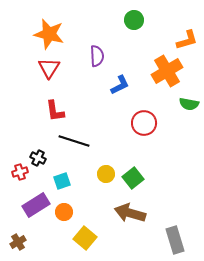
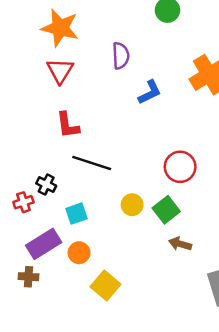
red circle: (144, 123) -> (180, 167), moved
brown arrow: (130, 213) -> (180, 244), moved, size x0.6
brown cross: (18, 242) -> (28, 277), moved, turned 35

